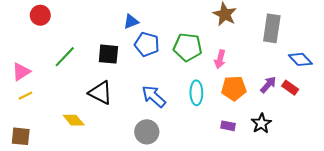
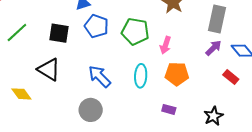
purple arrow: (268, 85) -> (213, 48), moved
black star: (261, 123) -> (213, 116), moved

